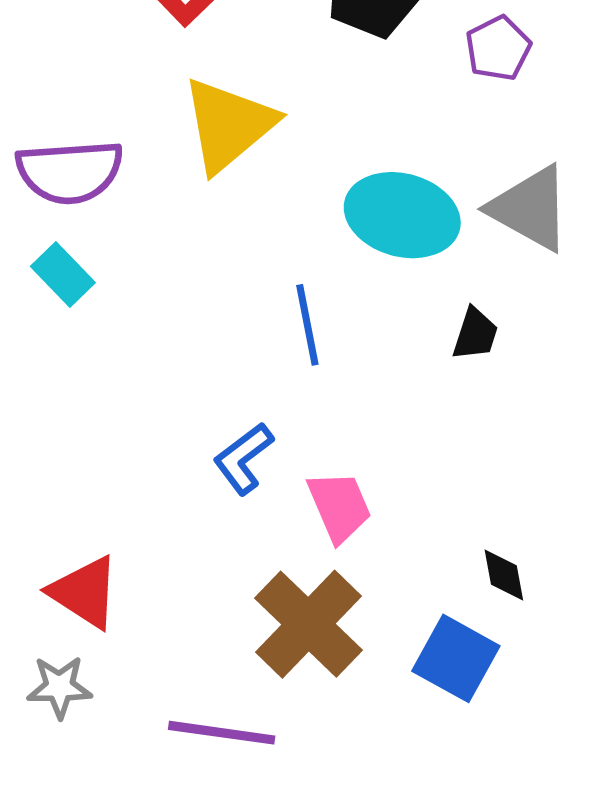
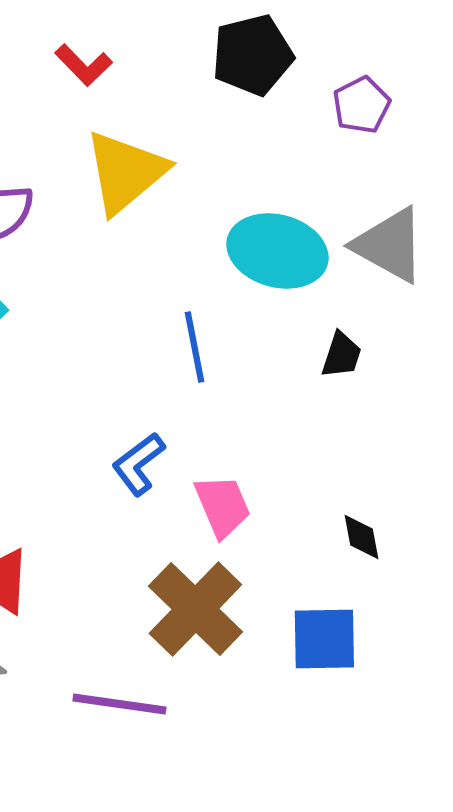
black diamond: (504, 575) -> (361, 537), moved
blue square: (456, 658) -> (324, 639), turned -30

